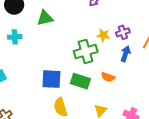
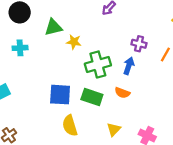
purple cross: (123, 32) -> (139, 44), turned 32
yellow star: (103, 35) -> (74, 42), moved
blue arrow: (126, 54) -> (129, 66), moved

